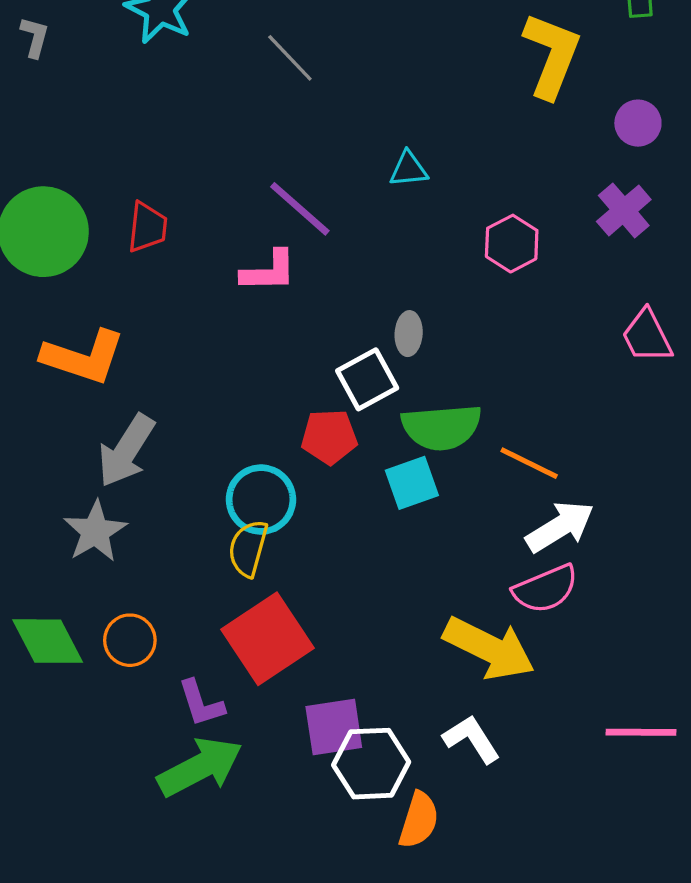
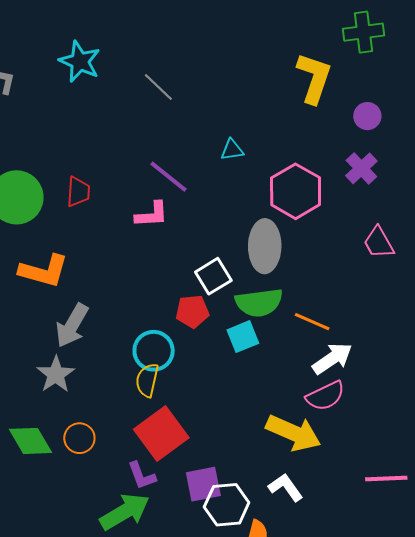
pink hexagon: (512, 244) -> (296, 191), size x1.6
gray ellipse: (409, 334) -> (265, 246), moved, size x2.0
purple L-shape: (201, 703) -> (142, 476), moved

